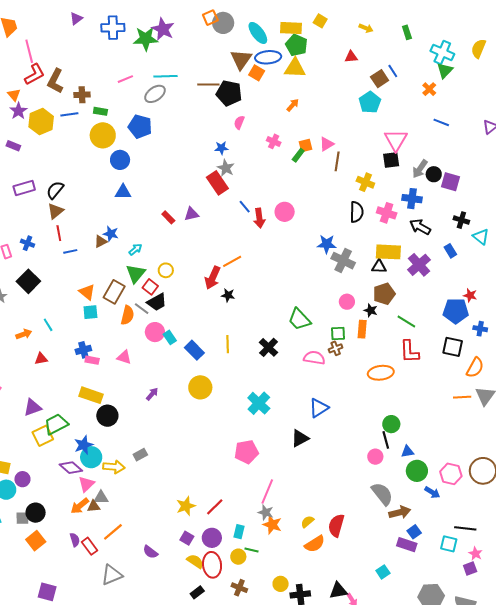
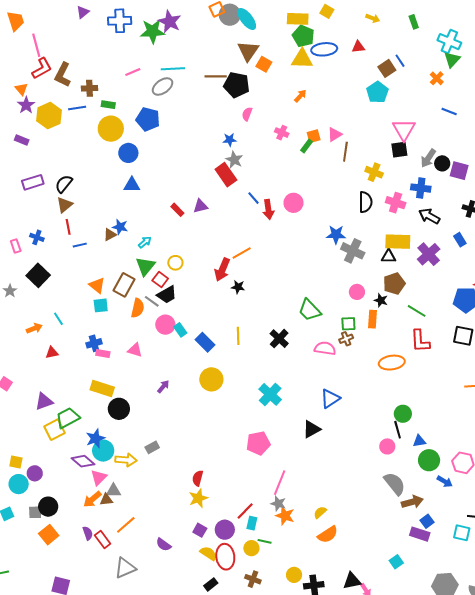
cyan ellipse: (258, 33) -> (247, 19), moved
blue ellipse: (268, 57) -> (324, 49), moved
red line: (215, 507) -> (245, 511), moved
red semicircle: (336, 525) -> (198, 478), moved, size x0.7

